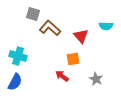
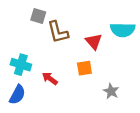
cyan semicircle: (106, 26) -> (123, 30), size x1.5
brown L-shape: (50, 28) -> (58, 32), turned -145
red arrow: (62, 76) -> (50, 78), moved

